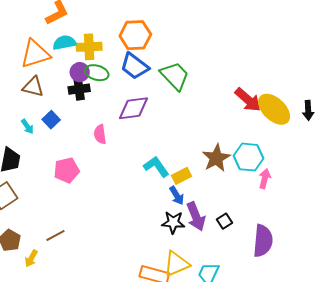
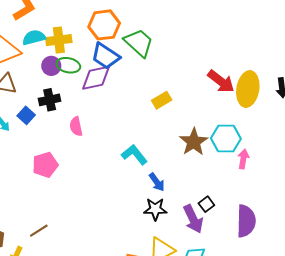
green trapezoid: (175, 76) -> (139, 43), moved
black cross: (79, 89) -> (50, 100), moved
purple diamond: (134, 108) -> (96, 78), moved
yellow ellipse: (274, 109) -> (248, 89), turned 60
yellow rectangle: (182, 176) -> (162, 100), moved
purple arrow: (196, 216) -> (193, 219), moved

